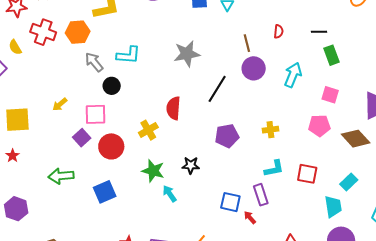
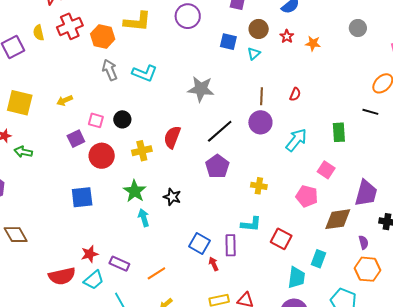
red cross: (43, 32) -> (70, 26), turned 30
black line: (319, 32) -> (370, 112), moved
black circle: (112, 86) -> (122, 119), moved
pink square: (96, 114) -> (96, 120), size x0.7
purple pentagon: (227, 136) -> (217, 166), moved, turned 30
brown diamond: (356, 139) -> (338, 219), turned -72
green arrow: (61, 176) -> (23, 152), moved, size x0.7
cyan rectangle: (349, 182) -> (319, 259), turned -42

